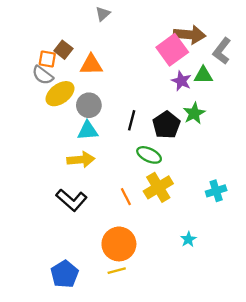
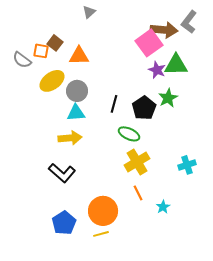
gray L-shape: (222, 51) -> (189, 22), moved
gray semicircle: (43, 75) -> (22, 60), moved
green triangle: (203, 75) -> (176, 65), size x1.4
orange line: (126, 197) -> (138, 193), moved
blue pentagon: (65, 274) -> (64, 223), moved

